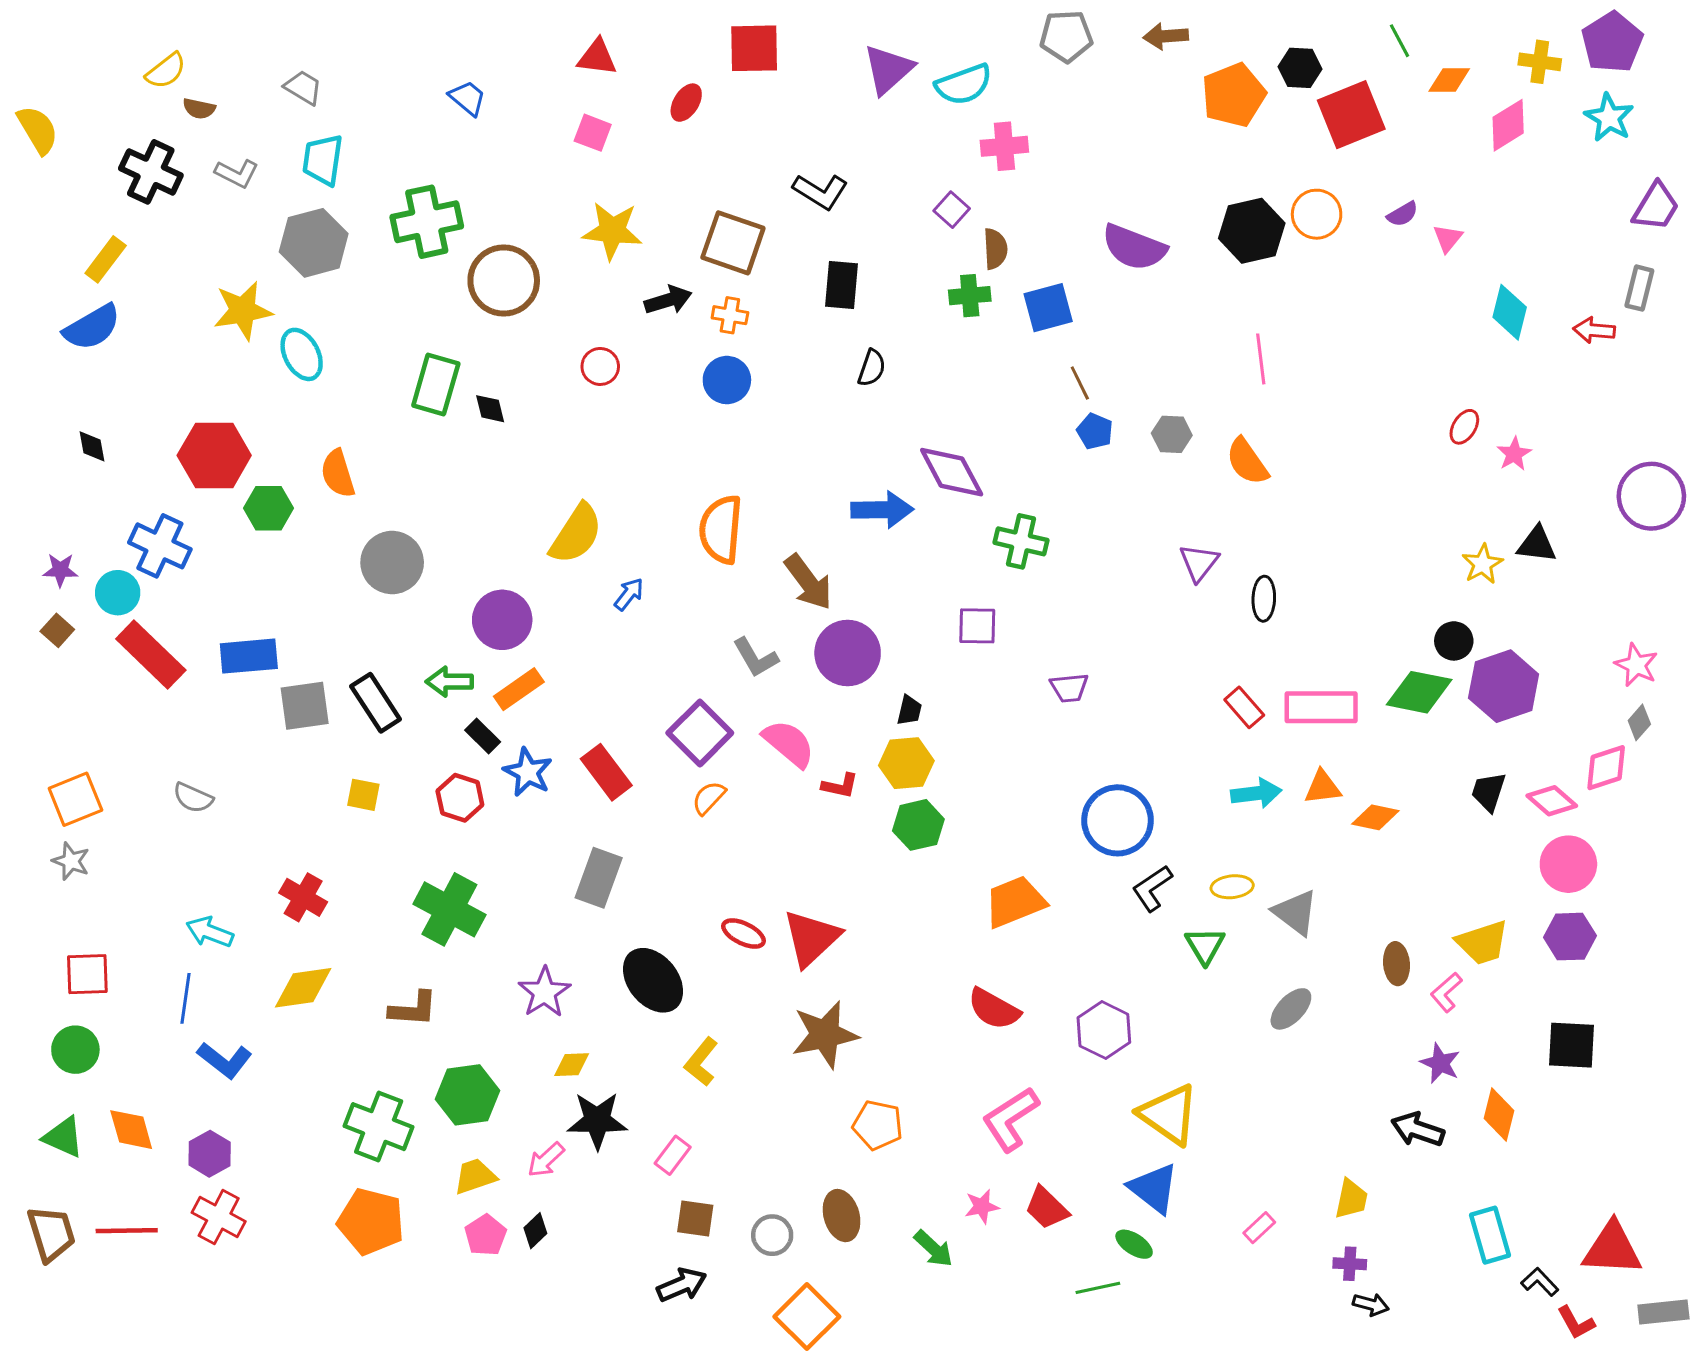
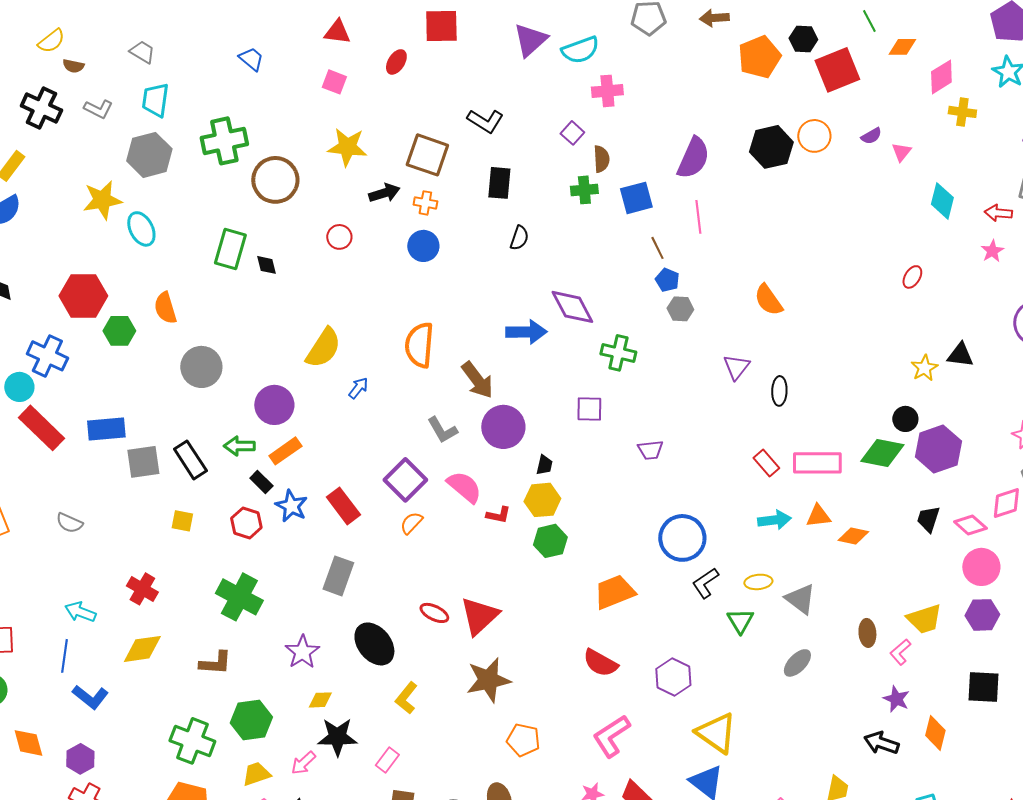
yellow cross: (1540, 62) -> (962, 112), moved
purple semicircle: (1134, 247) -> (693, 158), turned -87
pink line: (1261, 359) -> (698, 217), moved
gray hexagon: (1172, 434) -> (680, 309), moved
pink star: (1514, 454) -> (992, 251), moved

